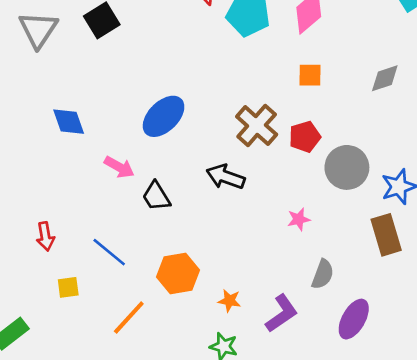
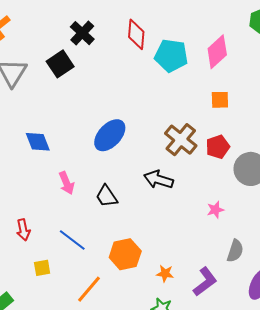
pink arrow: (119, 167) -> (67, 183), moved, turned 40

